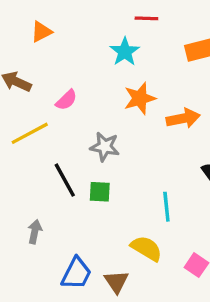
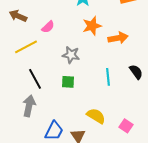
black line: (65, 180) -> (35, 79), moved
cyan line: (166, 207) -> (108, 77), moved
gray arrow: (35, 232) -> (29, 106), size x1.5

